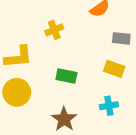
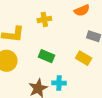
cyan cross: (109, 106) -> (59, 83), moved

